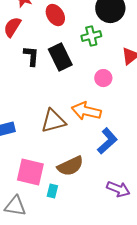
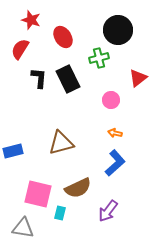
orange arrow: (86, 111) -> (115, 133), moved, size x0.5
purple arrow: (118, 189) -> (108, 211), moved, turned 105

